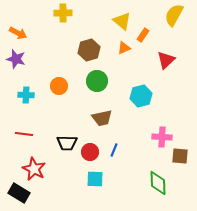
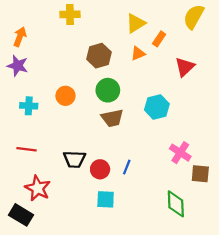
yellow triangle: (122, 21) -> (136, 23), turned 48
orange arrow: (18, 33) -> (20, 37), turned -96
brown trapezoid: (102, 118) -> (112, 118), moved
pink cross: (162, 137) -> (180, 153), turned 30

